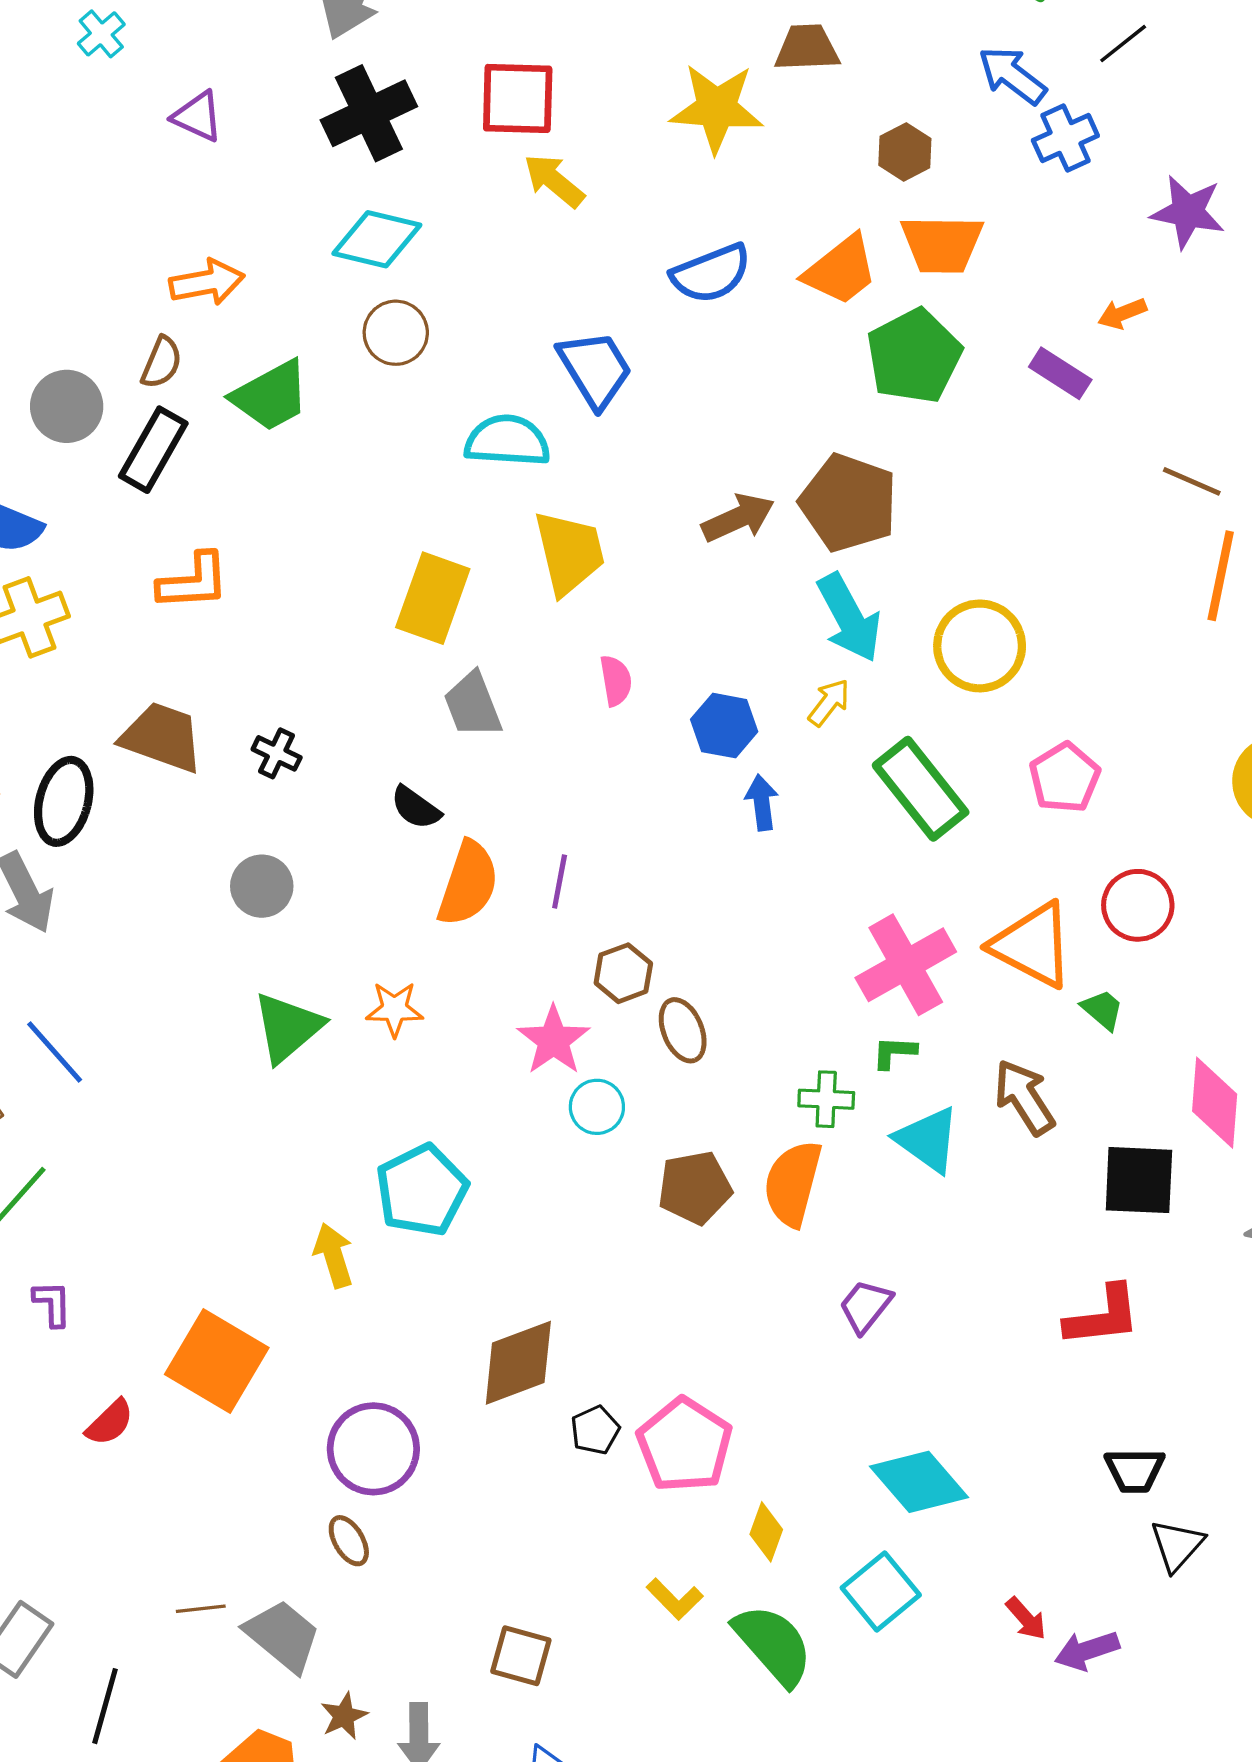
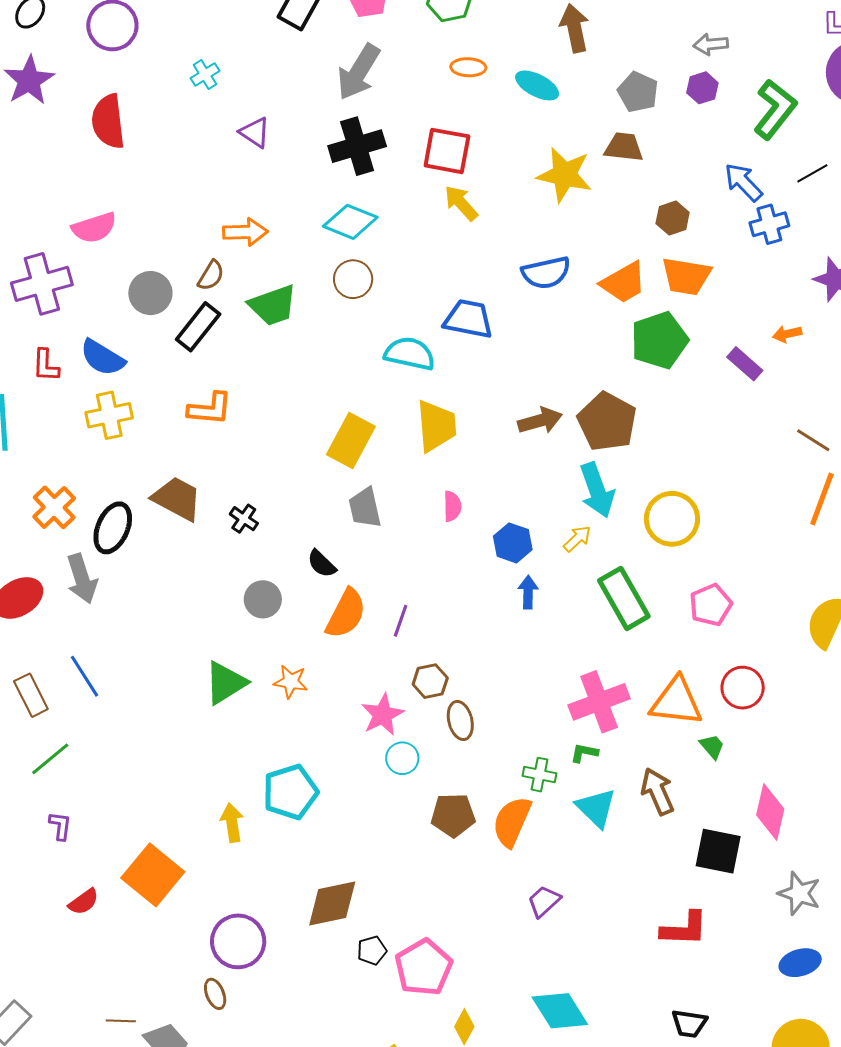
blue trapezoid: (595, 369) -> (468, 319), turned -56
gray circle: (262, 886) -> (263, 599), moved
orange triangle: (1033, 945) -> (676, 702), turned -30

